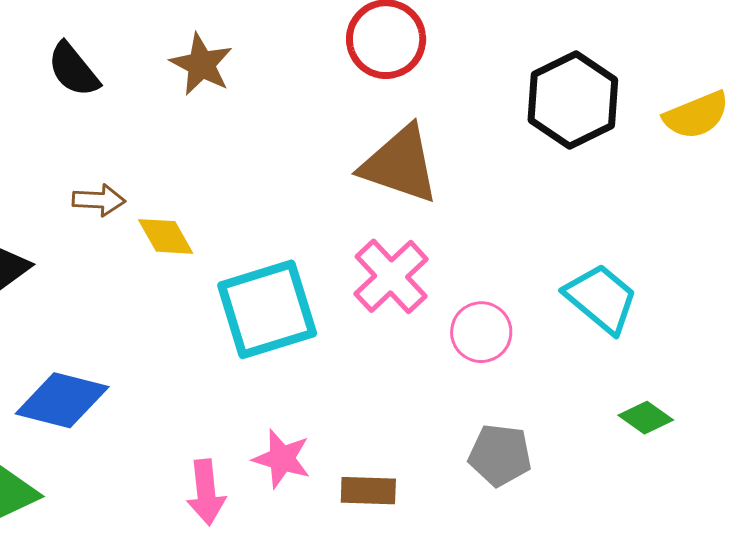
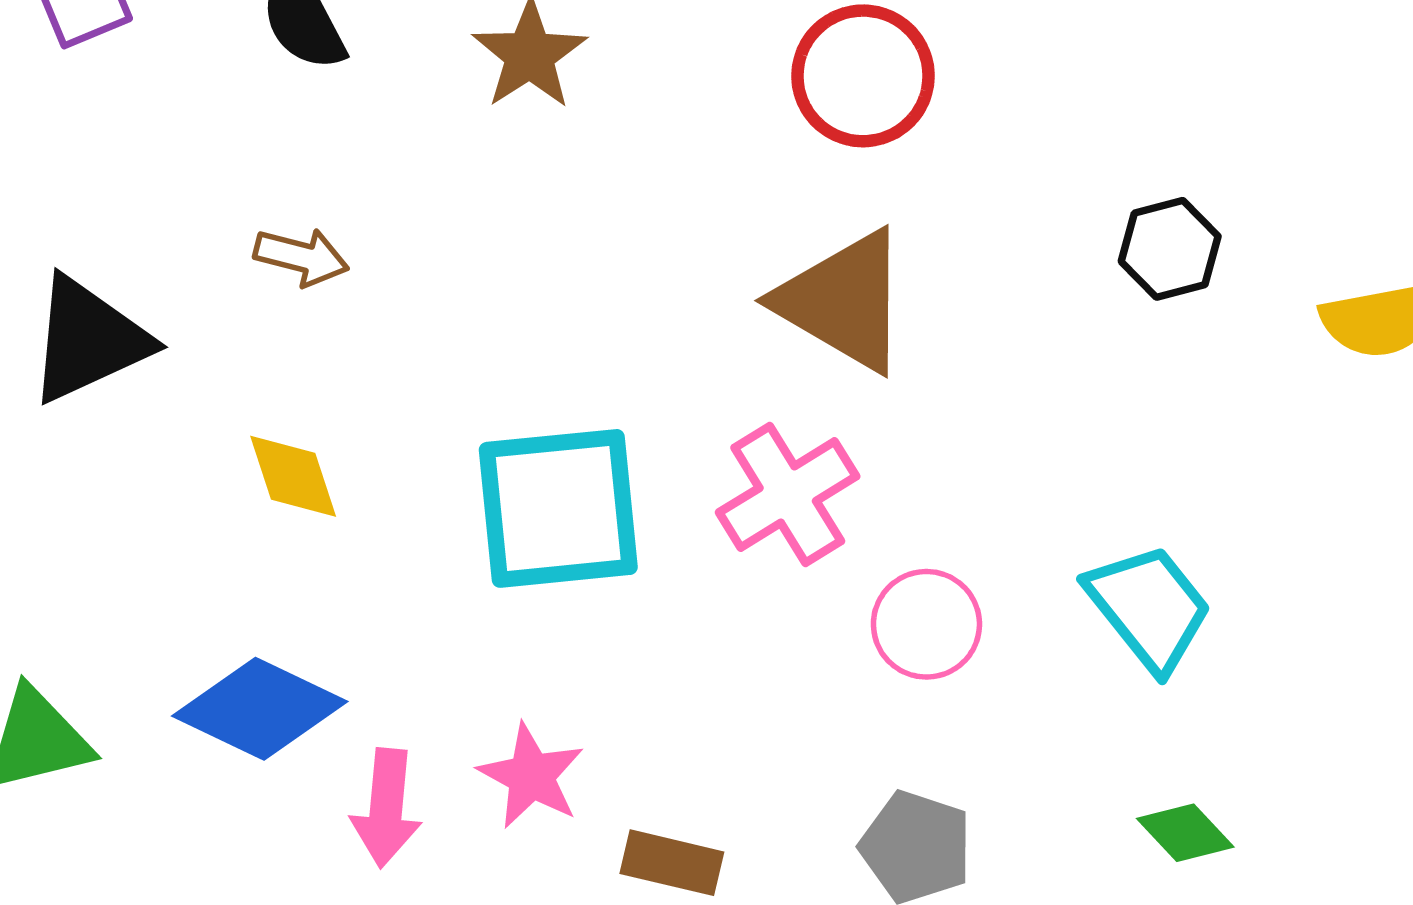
black hexagon: (573, 100) -> (1170, 249), size x0.6
yellow diamond: (166, 236) -> (293, 476), moved
blue diamond: (62, 400) -> (260, 709), moved

